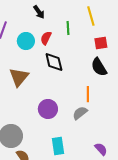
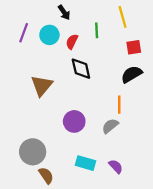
cyan circle: (26, 41) -> (49, 35), moved
black semicircle: (99, 67) -> (132, 74), turned 90
cyan rectangle: (58, 146) -> (85, 163), turned -66
purple semicircle: (101, 149) -> (116, 166), moved

